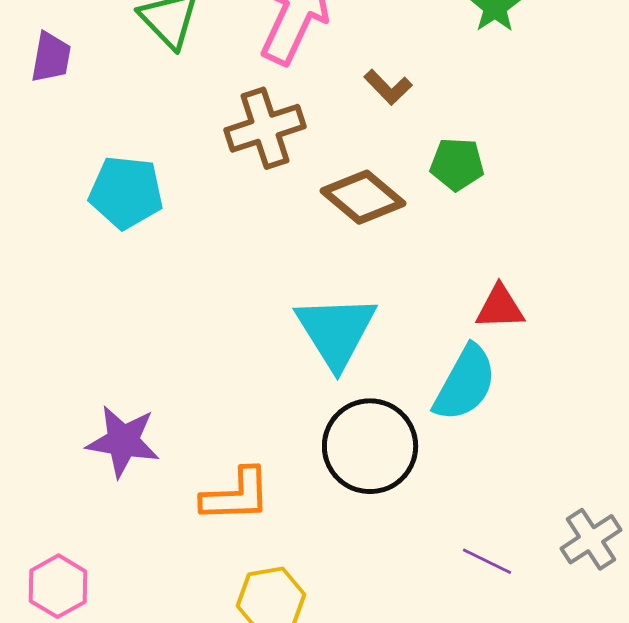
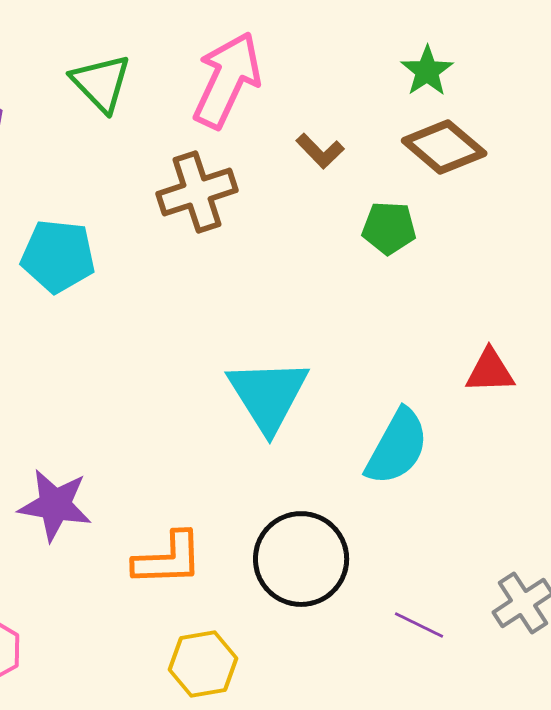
brown diamond: (363, 197) -> (444, 147), moved
red triangle: (500, 307) -> (490, 371), moved
black circle: (370, 446) -> (301, 559), moved

